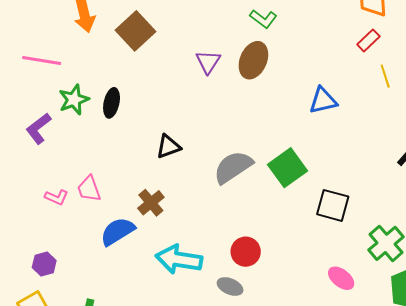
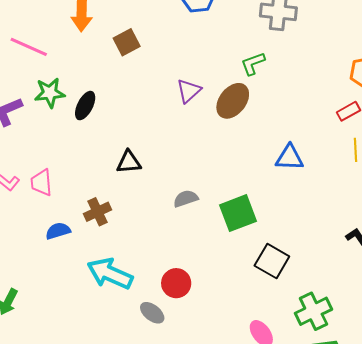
green L-shape: (263, 19) -> (253, 64), turned 108
brown square: (135, 31) -> (127, 42), size x0.7
gray semicircle: (233, 167) -> (186, 199), size x0.6
blue semicircle: (117, 231) -> (58, 231), size x0.7

